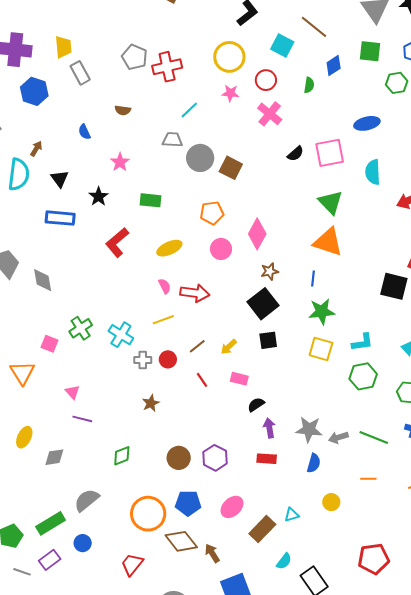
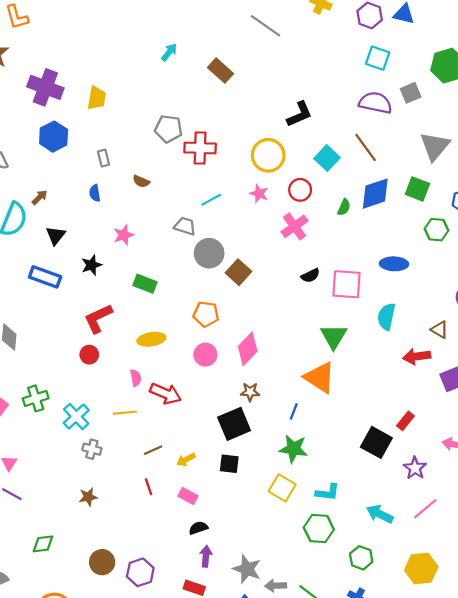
gray pentagon: (134, 57) -> (168, 129), turned -30
blue diamond: (334, 66) -> (375, 194), size x1.5
gray rectangle: (80, 73) -> (104, 158), moved, size x0.7
red circle: (168, 359) -> (89, 355), moved

